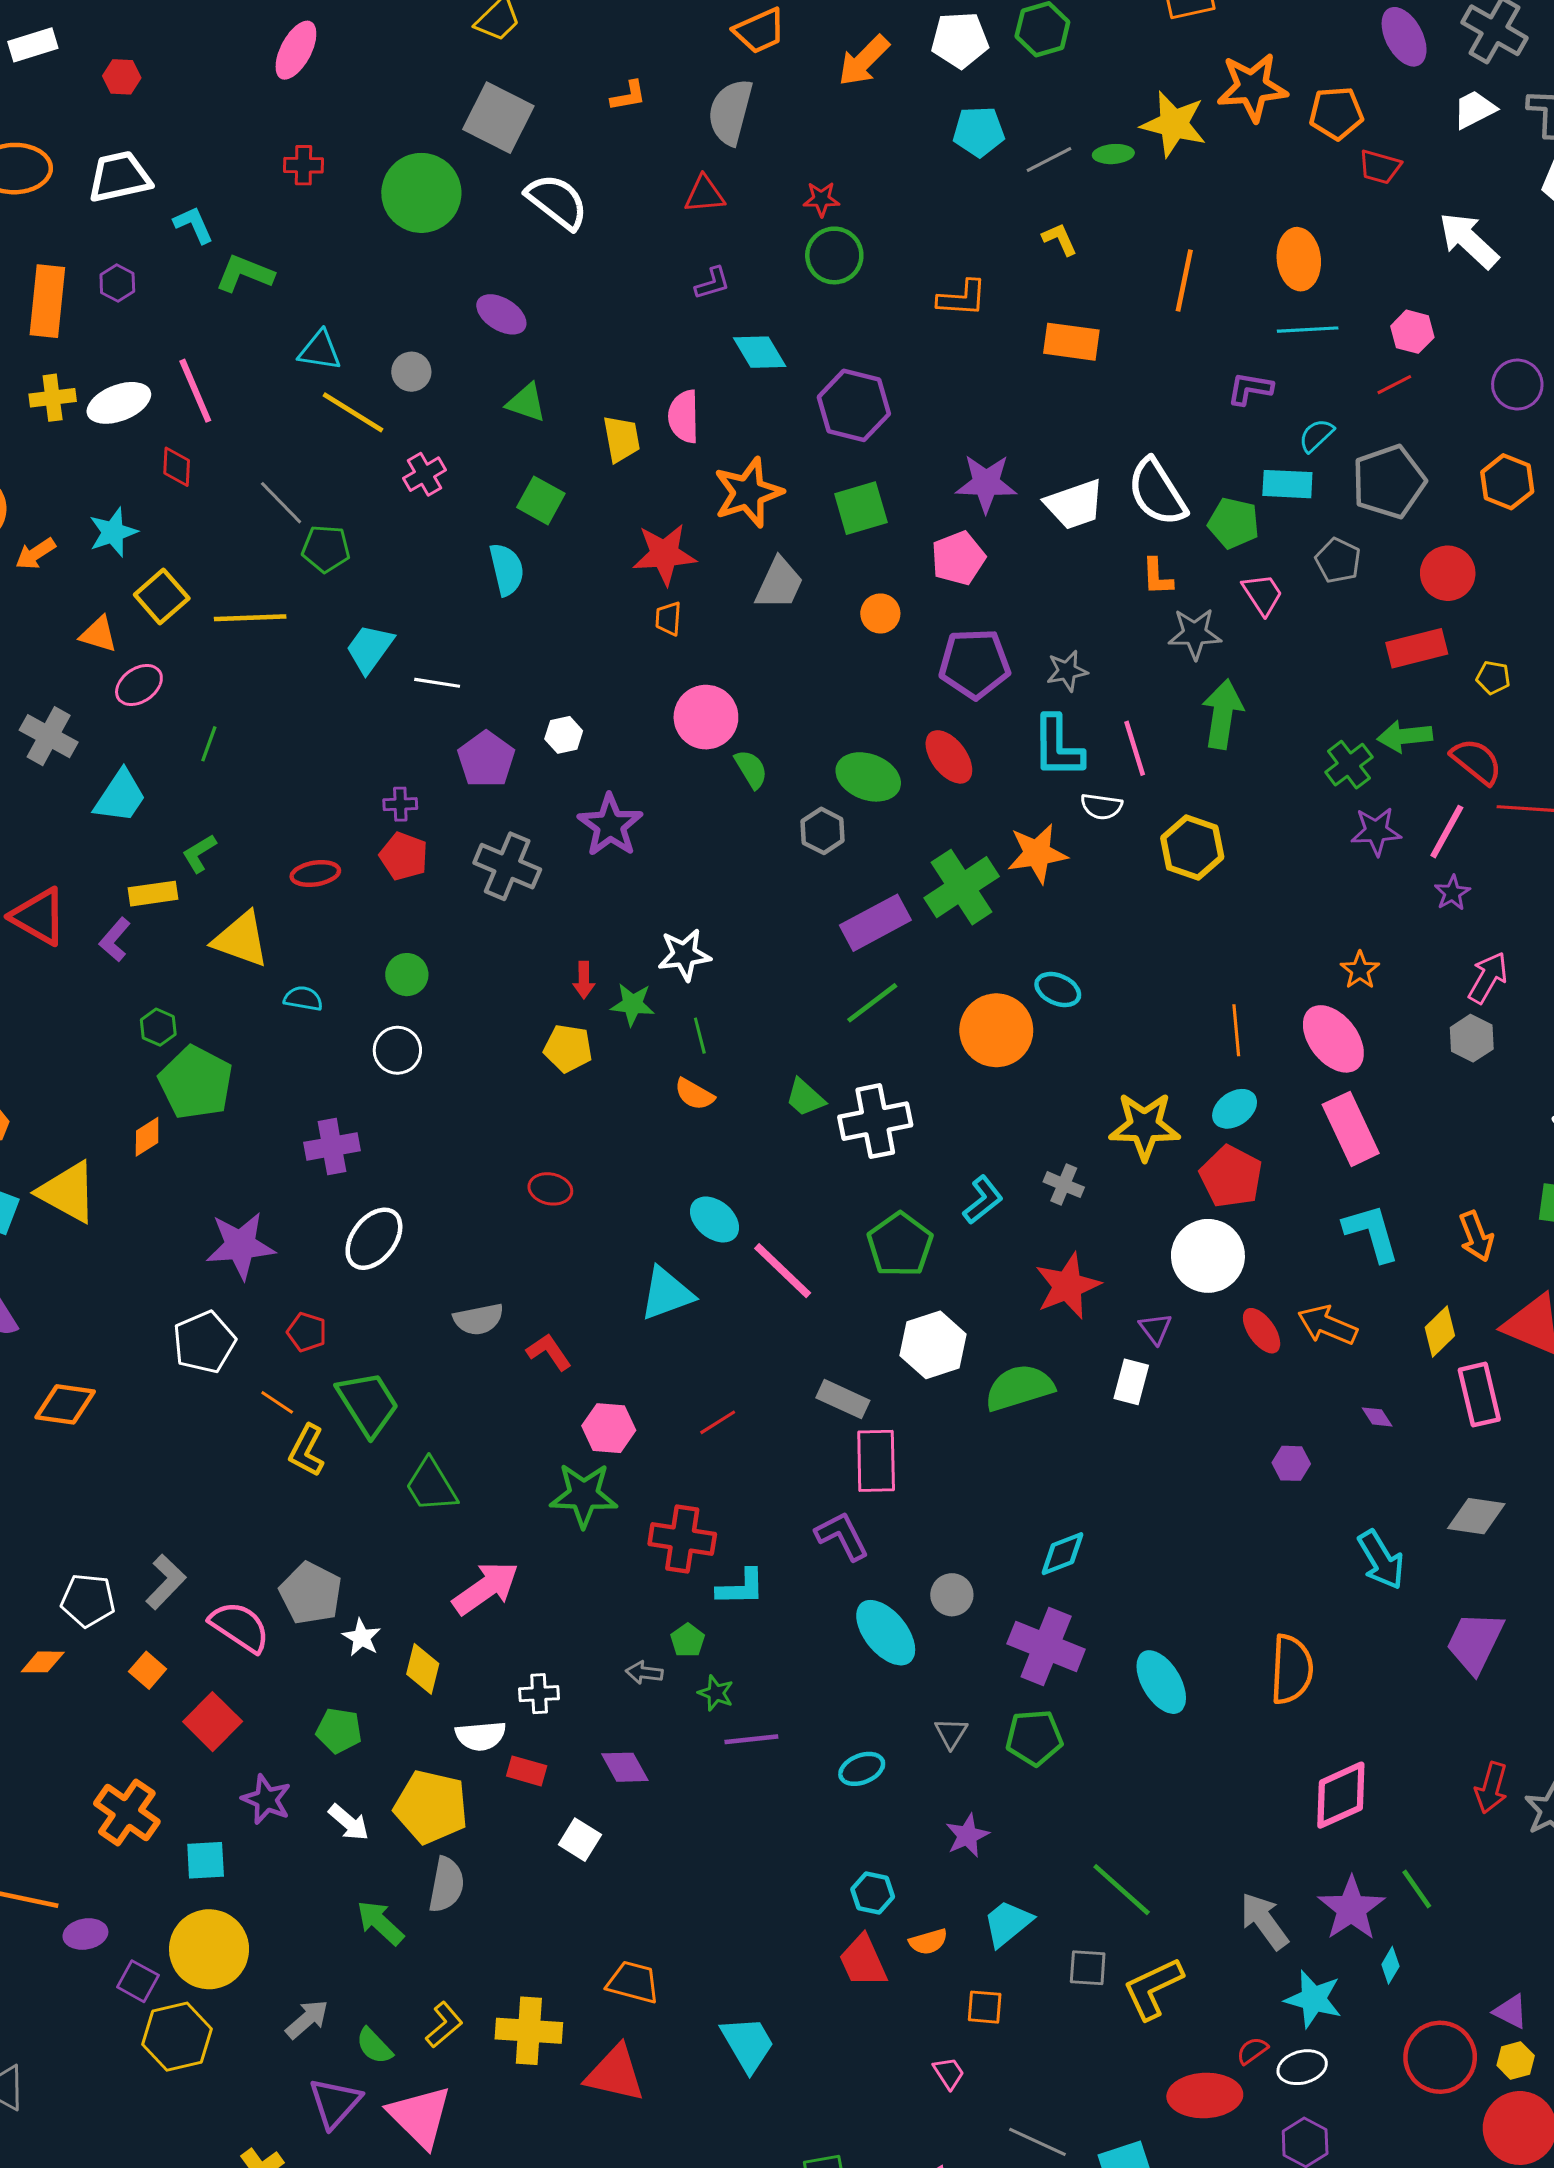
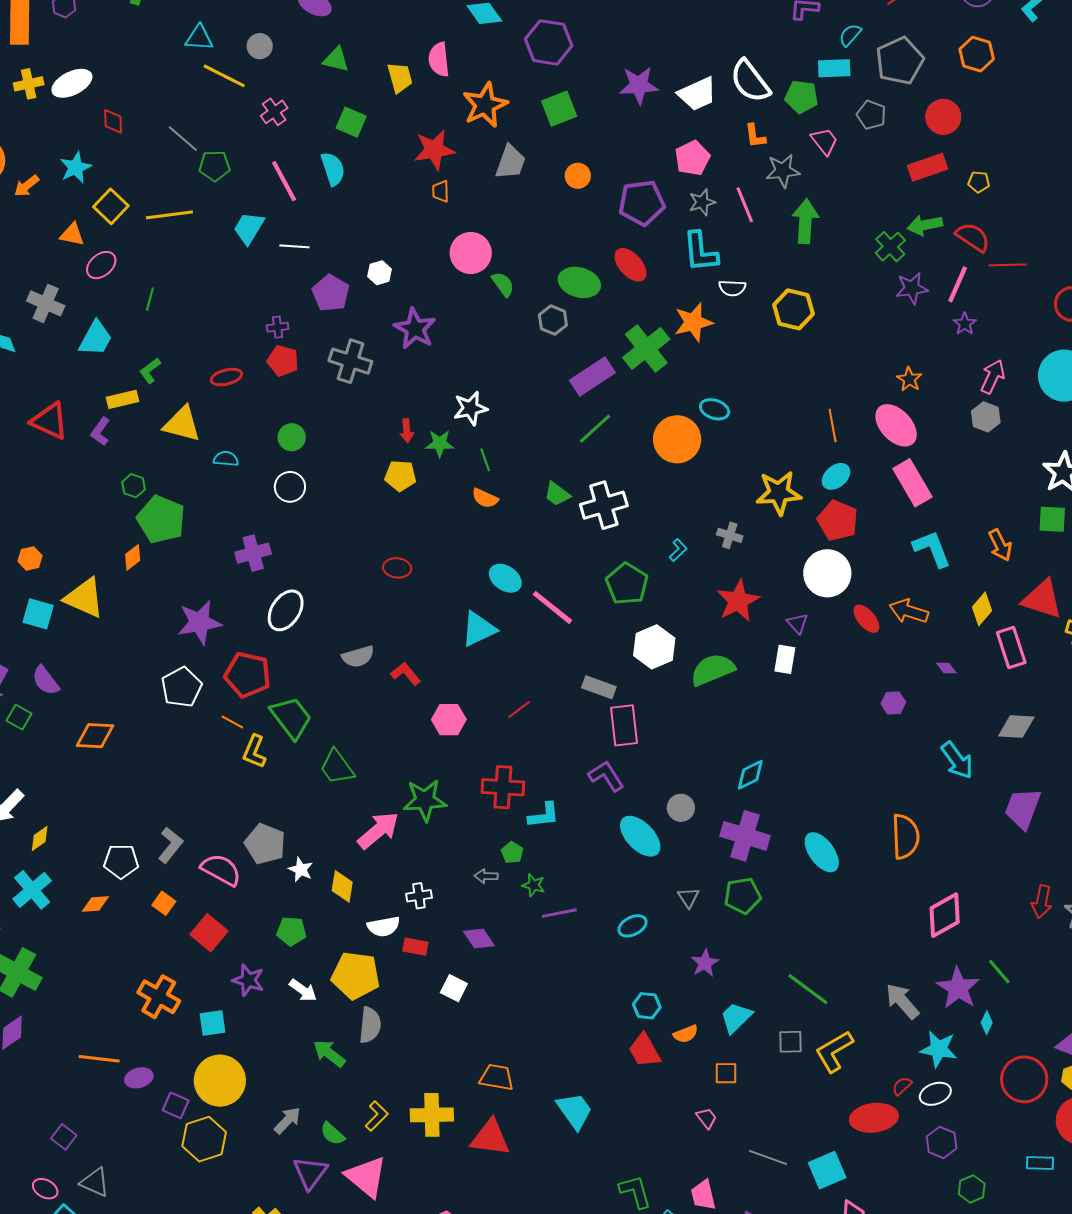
pink line: (195, 391) -> (284, 181), moved
pink pentagon: (958, 558) -> (692, 158), moved
pink line: (1135, 748) -> (745, 205), moved
cyan L-shape: (983, 1200) -> (678, 550), size x0.7
red pentagon: (307, 1332) -> (247, 675), size x1.8
green star: (584, 1495) -> (425, 800), moved

